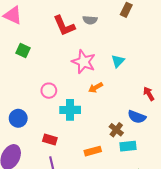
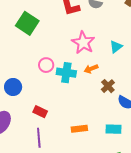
green square: (23, 51) -> (27, 23), size x1.6
cyan cross: (70, 110) -> (66, 73), moved
brown cross: (116, 130) -> (108, 86), moved

